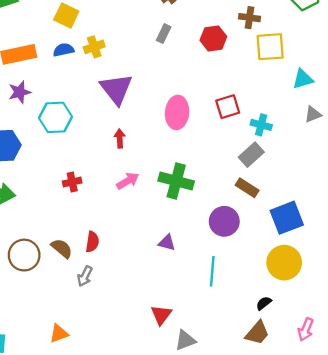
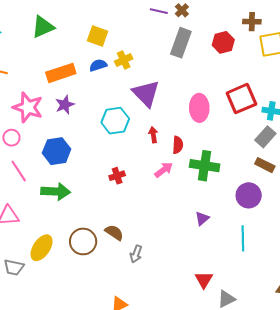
gray rectangle: (164, 34) -> (181, 43), size x1.8
red square: (228, 107) -> (241, 99), size x1.4
cyan hexagon: (55, 117) -> (115, 121), moved
red semicircle: (92, 242) -> (178, 145), moved
purple triangle: (167, 243) -> (202, 218), turned -49

